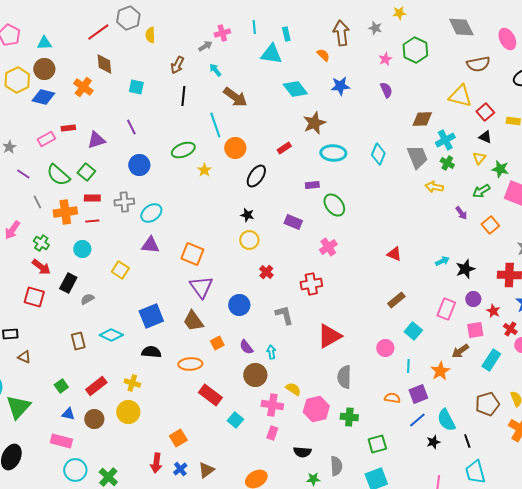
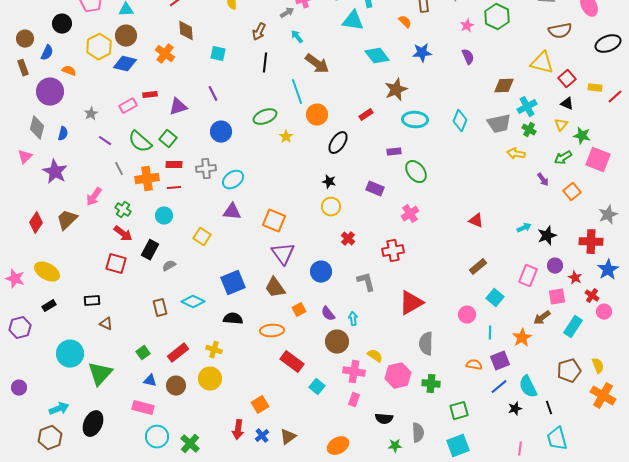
gray trapezoid: (417, 157) -> (499, 124), turned 100

